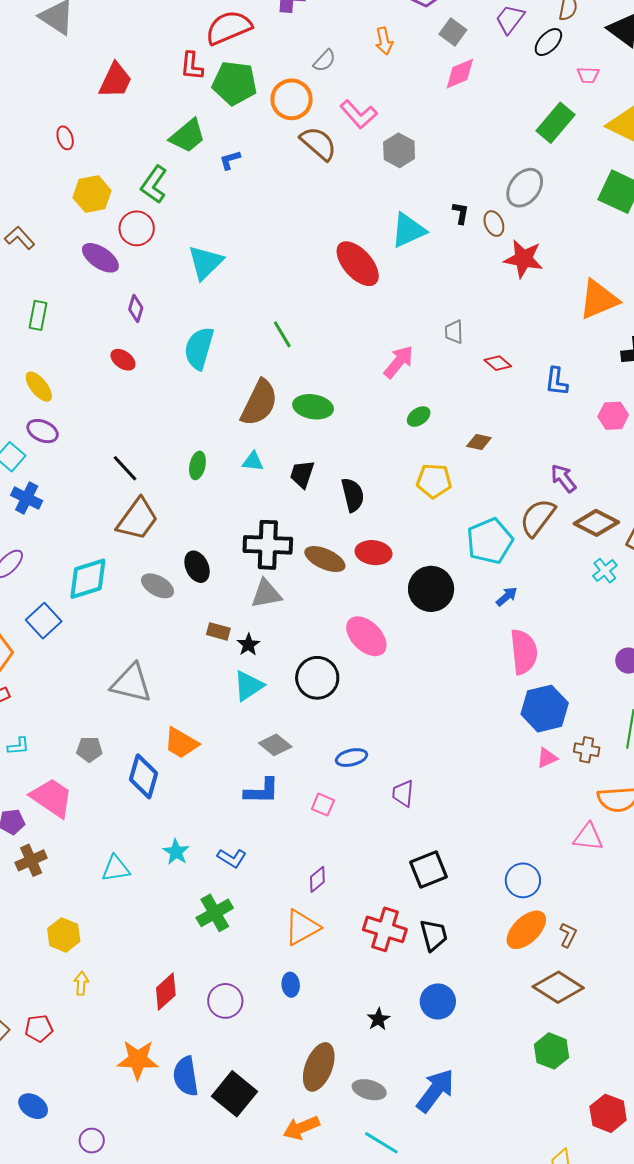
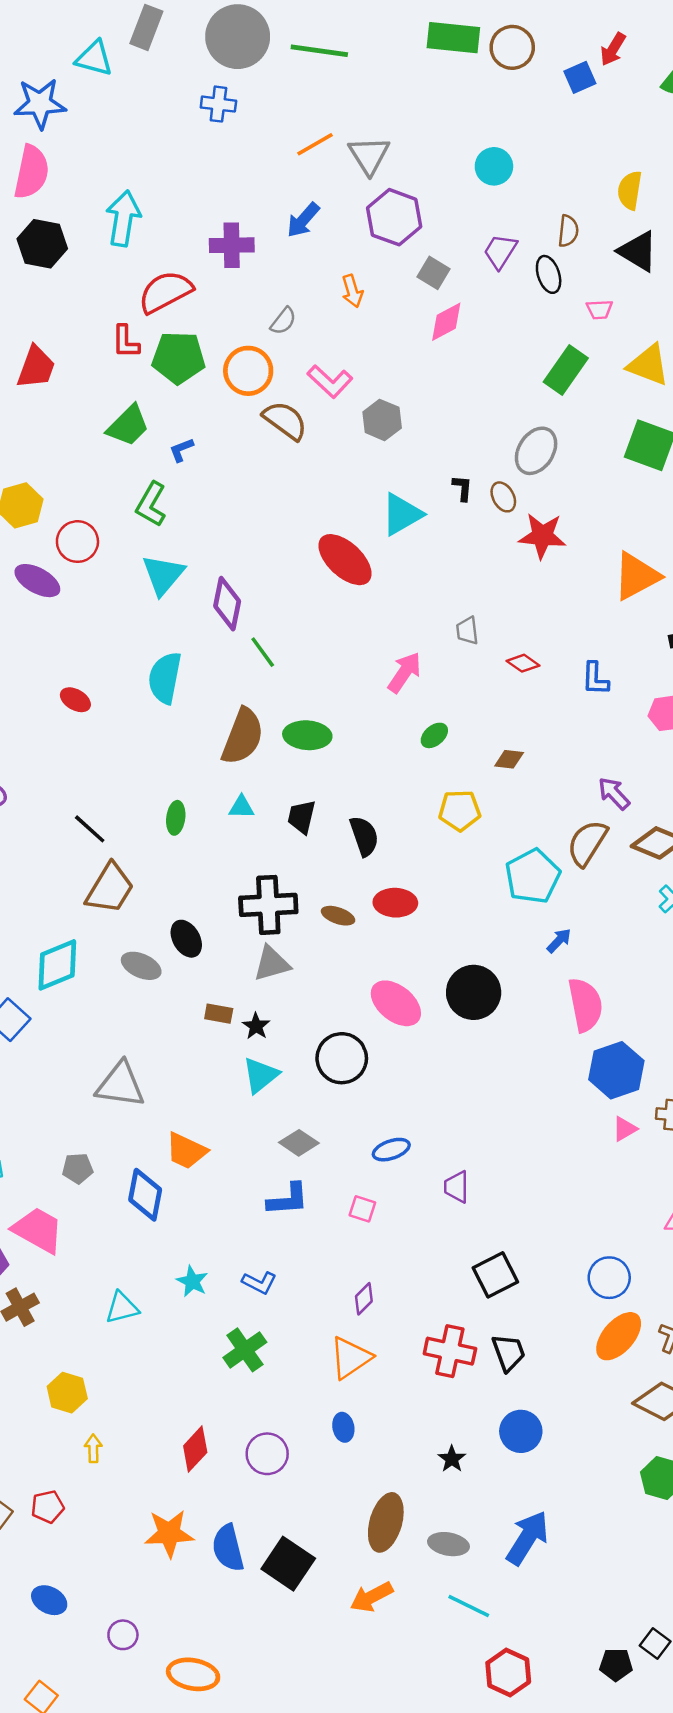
black ellipse: (548, 42) -> (549, 274), turned -56
green L-shape: (154, 185) -> (151, 504), moved
purple diamond: (136, 309) -> (227, 604), moved, size x1.6
brown ellipse: (325, 559) -> (338, 916), size x0.7
black circle: (431, 589) -> (474, 992), moved

